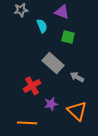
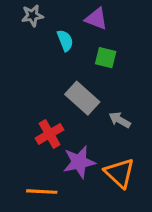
purple star: (51, 104) -> (79, 162), size x1.5

